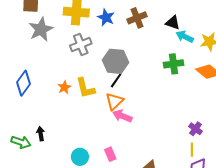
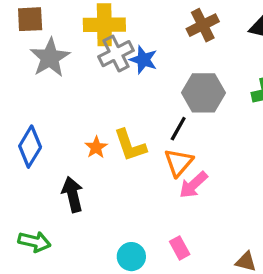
blue star: (106, 17) -> (143, 60), moved
gray cross: (81, 45) -> (116, 54), moved
gray hexagon: (116, 61) -> (204, 93), moved
pink arrow: (122, 116) -> (193, 185), turned -60
black arrow: (41, 134) -> (73, 194), moved, size x1.5

